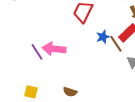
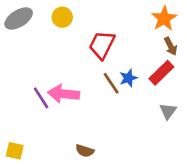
brown line: (116, 44) -> (111, 83), moved
yellow square: (31, 92) -> (15, 151), moved

